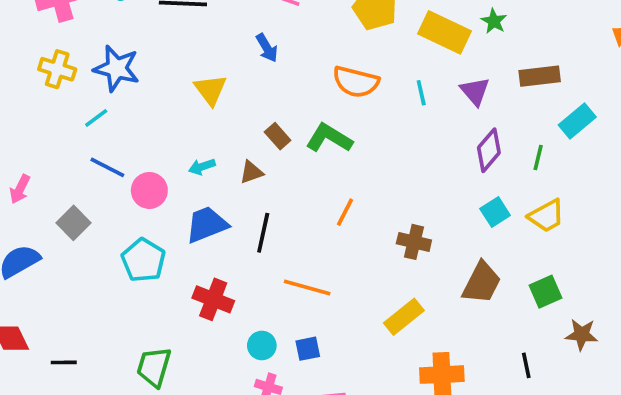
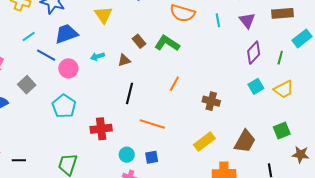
cyan line: (96, 118) -> (29, 36), moved
blue trapezoid: (207, 225) -> (66, 34), moved
brown trapezoid: (482, 283) -> (245, 141), moved
red cross: (213, 299) -> (101, 129), turned -30

